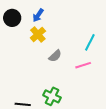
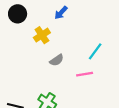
blue arrow: (38, 15) -> (61, 13), moved

